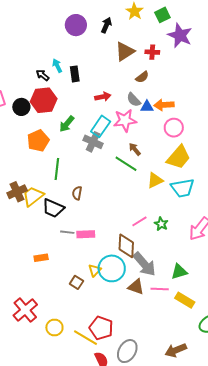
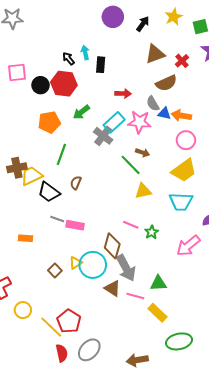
red cross: (152, 52) -> (182, 61), turned 32
brown semicircle: (142, 77) -> (166, 83), size x1.5
brown arrow: (135, 149) -> (143, 153), turned 136
yellow triangle: (155, 180) -> (143, 191), moved
pink line: (139, 221) -> (131, 225), turned 42

